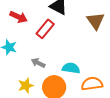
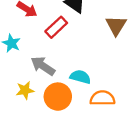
gray arrow: (38, 63) -> (43, 66), size x1.5

